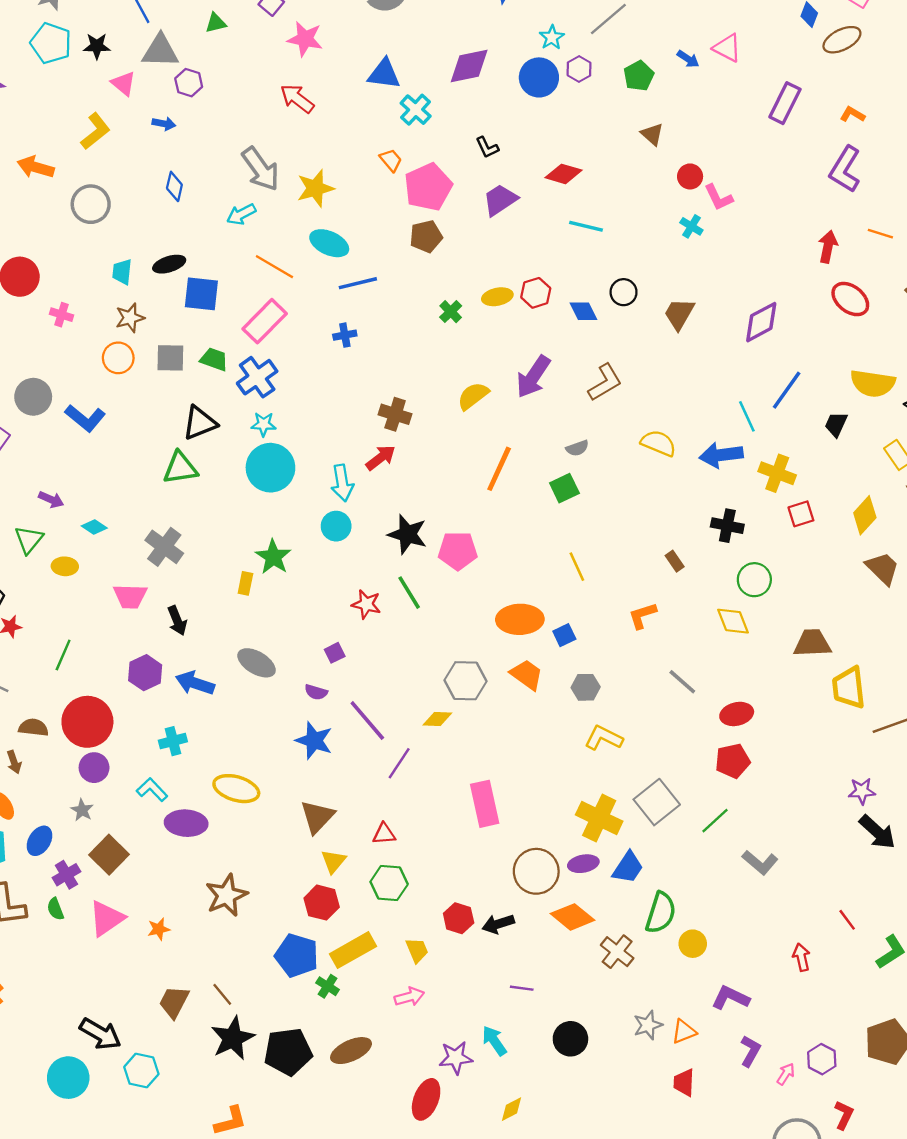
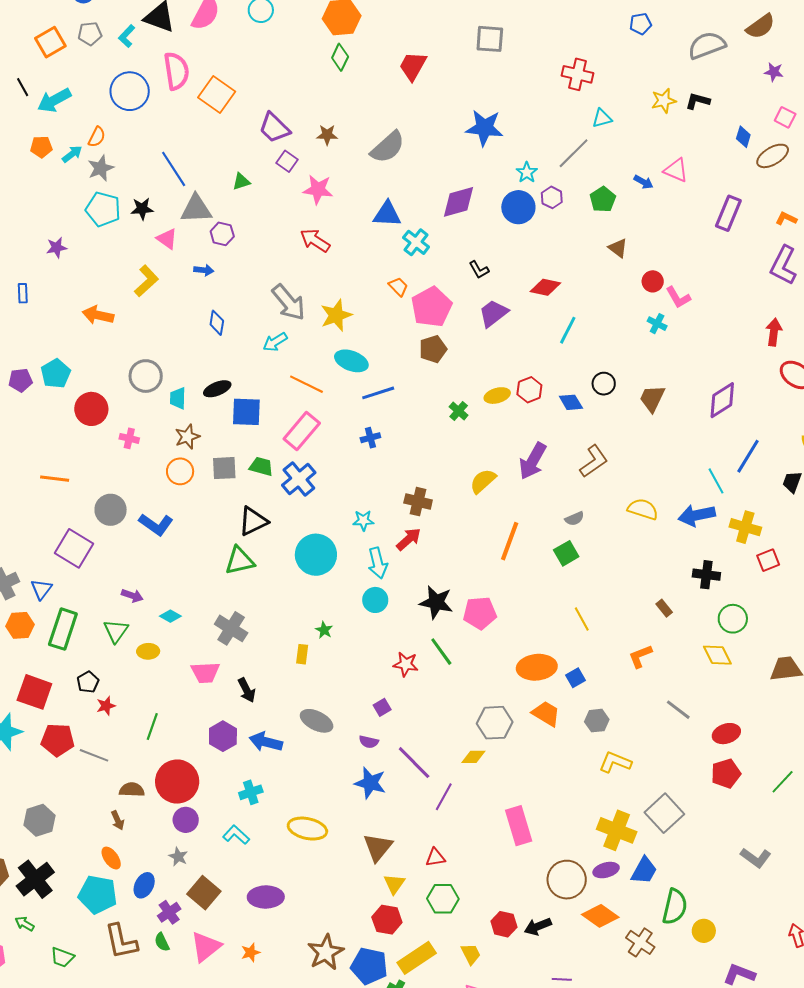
gray circle: (91, 204) -> (146, 376), moved
cyan line: (586, 226) -> (568, 330), turned -72
cyan star: (264, 424) -> (363, 520), moved
green star: (273, 557) -> (324, 630), size x0.6
green line: (715, 821) -> (783, 782), moved
purple ellipse: (186, 823) -> (266, 897), moved
brown star: (226, 895) -> (326, 952), moved

